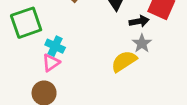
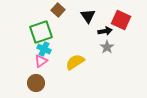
green square: (26, 23) -> (41, 32), moved
yellow semicircle: (124, 61) -> (75, 62), moved

